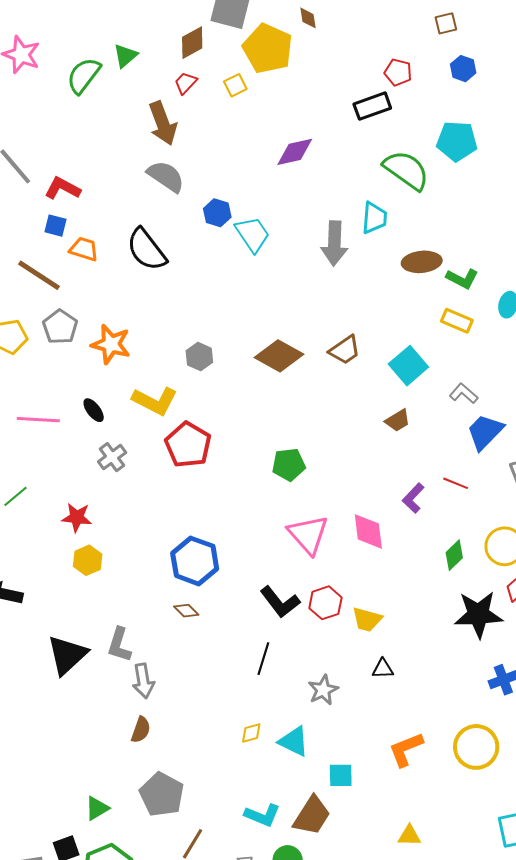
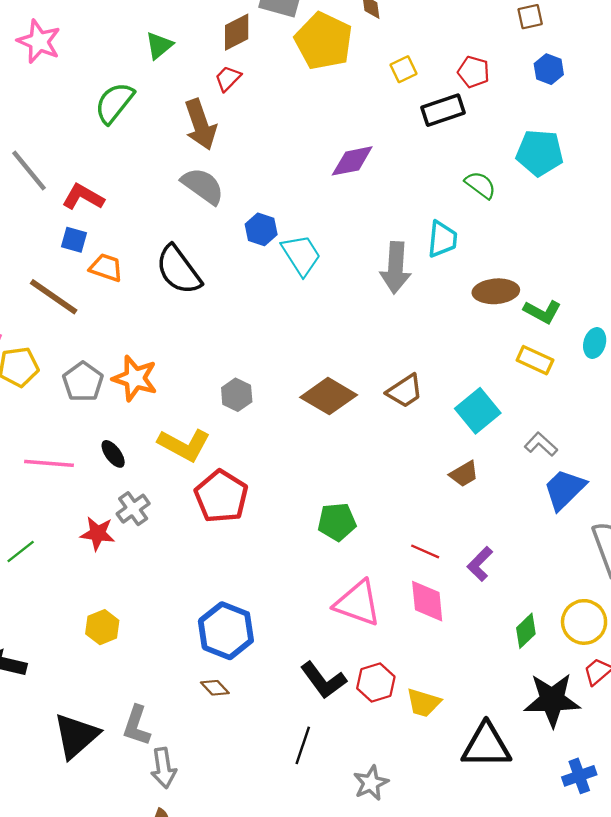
green semicircle: (84, 75) -> (114, 103), moved
yellow square: (235, 85) -> (404, 69), moved
green semicircle: (406, 170) -> (480, 185), size x0.6
gray pentagon: (60, 327) -> (83, 382), moved
red line: (456, 483) -> (425, 551), moved
red star: (77, 517) -> (98, 534), moved
pink triangle: (308, 535) -> (358, 603), turned -30
black triangle: (383, 669) -> (486, 746), moved, size x2.0

